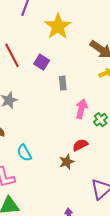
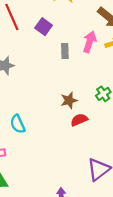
pink arrow: (81, 109) -> (90, 42), moved
brown star: (67, 162) -> (69, 100), moved

